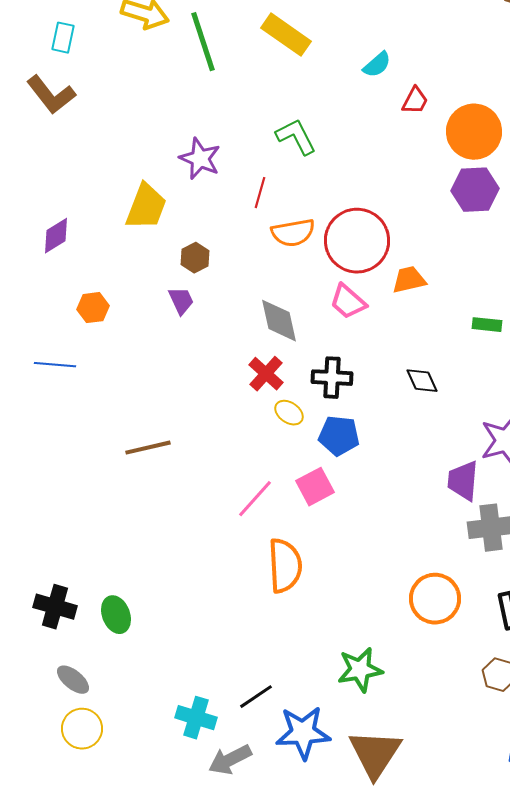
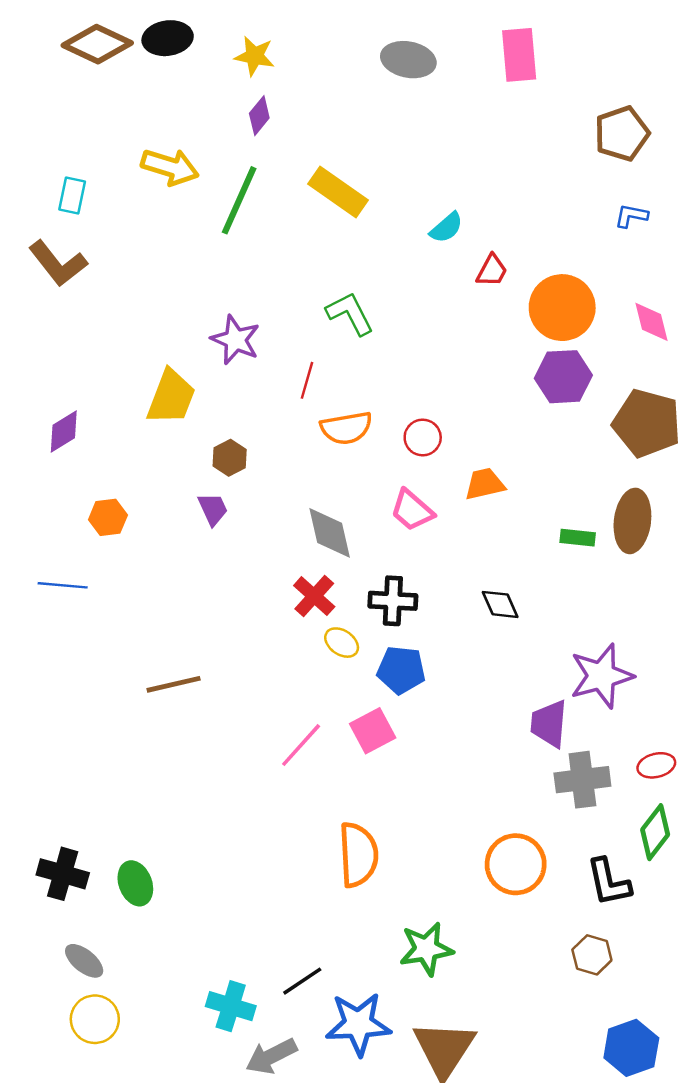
green line: (203, 42) -> (239, 200), turned 42
red circle: (357, 241) -> (423, 438), size x0.5
orange semicircle: (285, 566) -> (358, 855), moved

